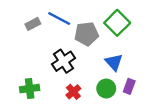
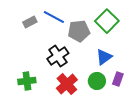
blue triangle: (114, 62) -> (104, 57), turned 36
red cross: (73, 92) -> (67, 84), size x1.5

